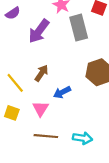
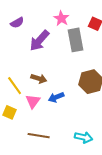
brown arrow: (41, 73) -> (39, 79), turned 70
pink triangle: (40, 109) -> (33, 101), moved
cyan arrow: (83, 138) -> (84, 137), moved

